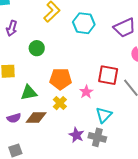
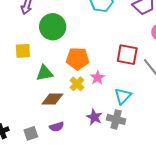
green circle: (37, 48) -> (53, 27), size x1.6
pink star: (86, 92) -> (97, 78), moved
purple semicircle: (14, 118) -> (57, 127), moved

